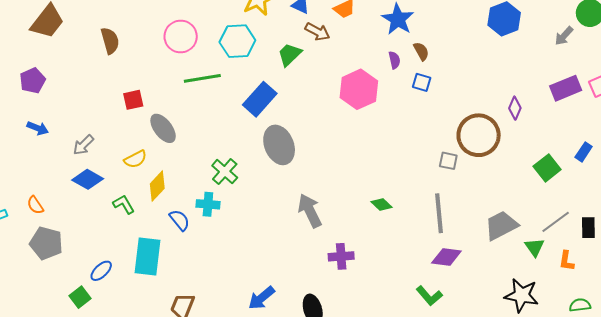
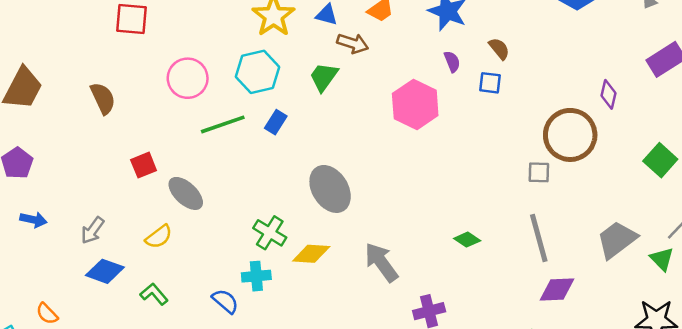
brown semicircle: (421, 51) -> (499, 49), moved
blue rectangle: (260, 99) -> (276, 122), moved, size x0.6
yellow diamond: (157, 186) -> (311, 254), moved, turned 60

